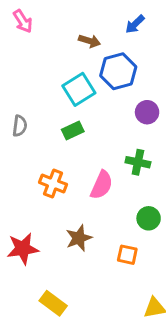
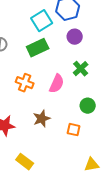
purple circle: (147, 112) -> (75, 37), moved
green rectangle: (73, 130) -> (38, 48), size x1.5
green cross: (138, 162) -> (81, 69), turned 35

